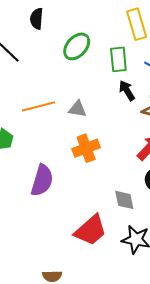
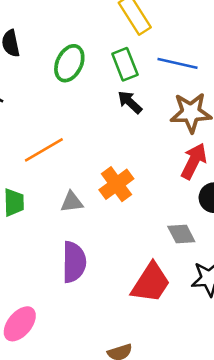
black arrow: (127, 91) -> (130, 102), moved
gray triangle: (77, 109) -> (72, 202), moved
purple semicircle: (42, 180) -> (74, 262), moved

